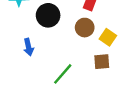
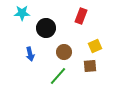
brown circle: (85, 28) -> (64, 52), moved
yellow square: (108, 37) -> (95, 46), turned 32

